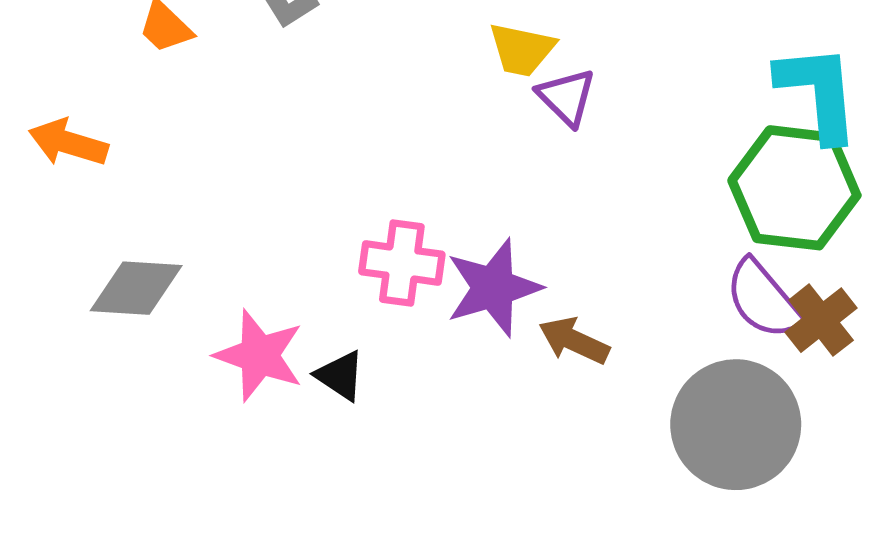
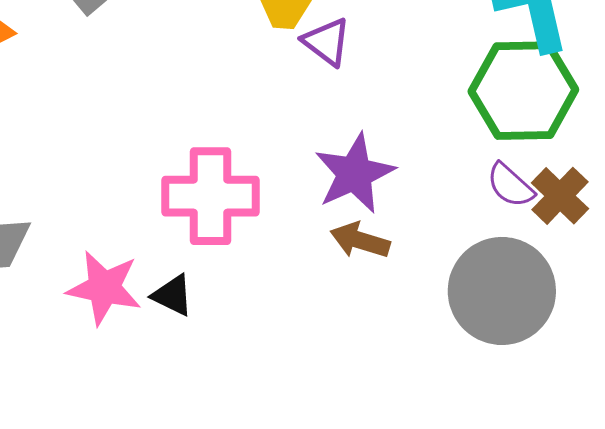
pink cross: (402, 263) -> (211, 196), size x1.4
purple star: (493, 288) -> (355, 174), moved
purple semicircle: (763, 299) -> (510, 185), size x0.7

